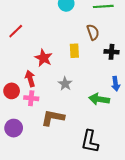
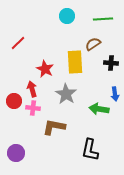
brown semicircle: (93, 32) -> (93, 44), turned -105
yellow rectangle: (74, 51) -> (75, 62), size x1.6
gray star: (65, 84) -> (66, 94), size x1.5
purple circle: (14, 128) -> (16, 153), moved

